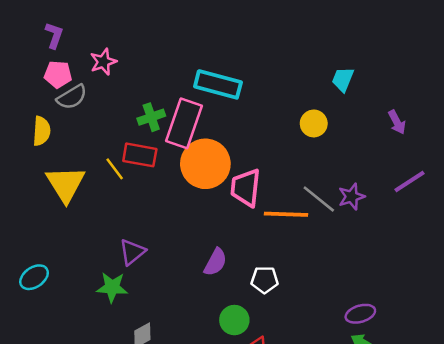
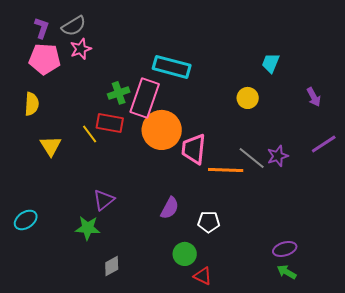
pink pentagon: (58, 74) -> (45, 59), size x1.4
gray semicircle: (72, 97) -> (74, 26), moved
yellow triangle: (66, 184) -> (51, 146), size x0.7

